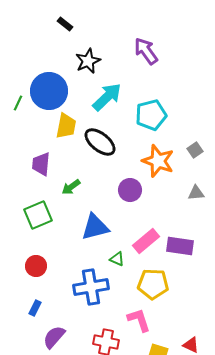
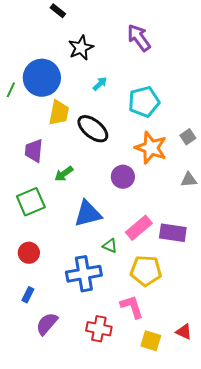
cyan arrow: (107, 97) -> (100, 84), size x0.5

